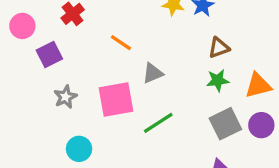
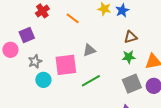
pink circle: (22, 26) -> (10, 50), moved
orange line: (121, 43) -> (73, 18), moved
cyan circle: (79, 149) -> (43, 80), moved

